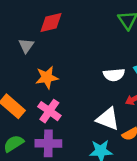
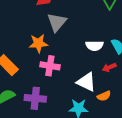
gray triangle: (26, 46) -> (57, 22), moved, size x1.5
pink cross: (49, 111) -> (50, 66), moved, turned -30

